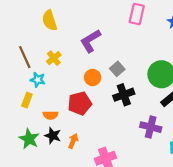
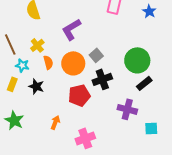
orange circle: (93, 77) -> (73, 63), size x1.5
red pentagon: (80, 103) -> (79, 95), moved
orange semicircle: (51, 115) -> (48, 62), moved, turned -104
black star: (53, 136) -> (36, 86), moved

